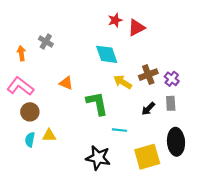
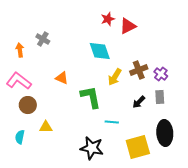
yellow arrow: (123, 82) -> (115, 77), turned -90
cyan semicircle: (30, 140) -> (20, 137), moved

